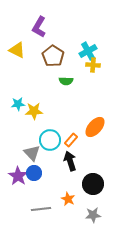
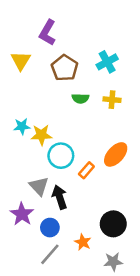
yellow triangle: (17, 50) -> (21, 61), turned 36
yellow cross: (93, 65) -> (112, 100), moved
cyan circle: (50, 140) -> (61, 156), moved
black arrow: (70, 161) -> (60, 197), moved
blue circle: (34, 173) -> (50, 228), moved
gray line: (41, 209) -> (50, 254), turned -42

